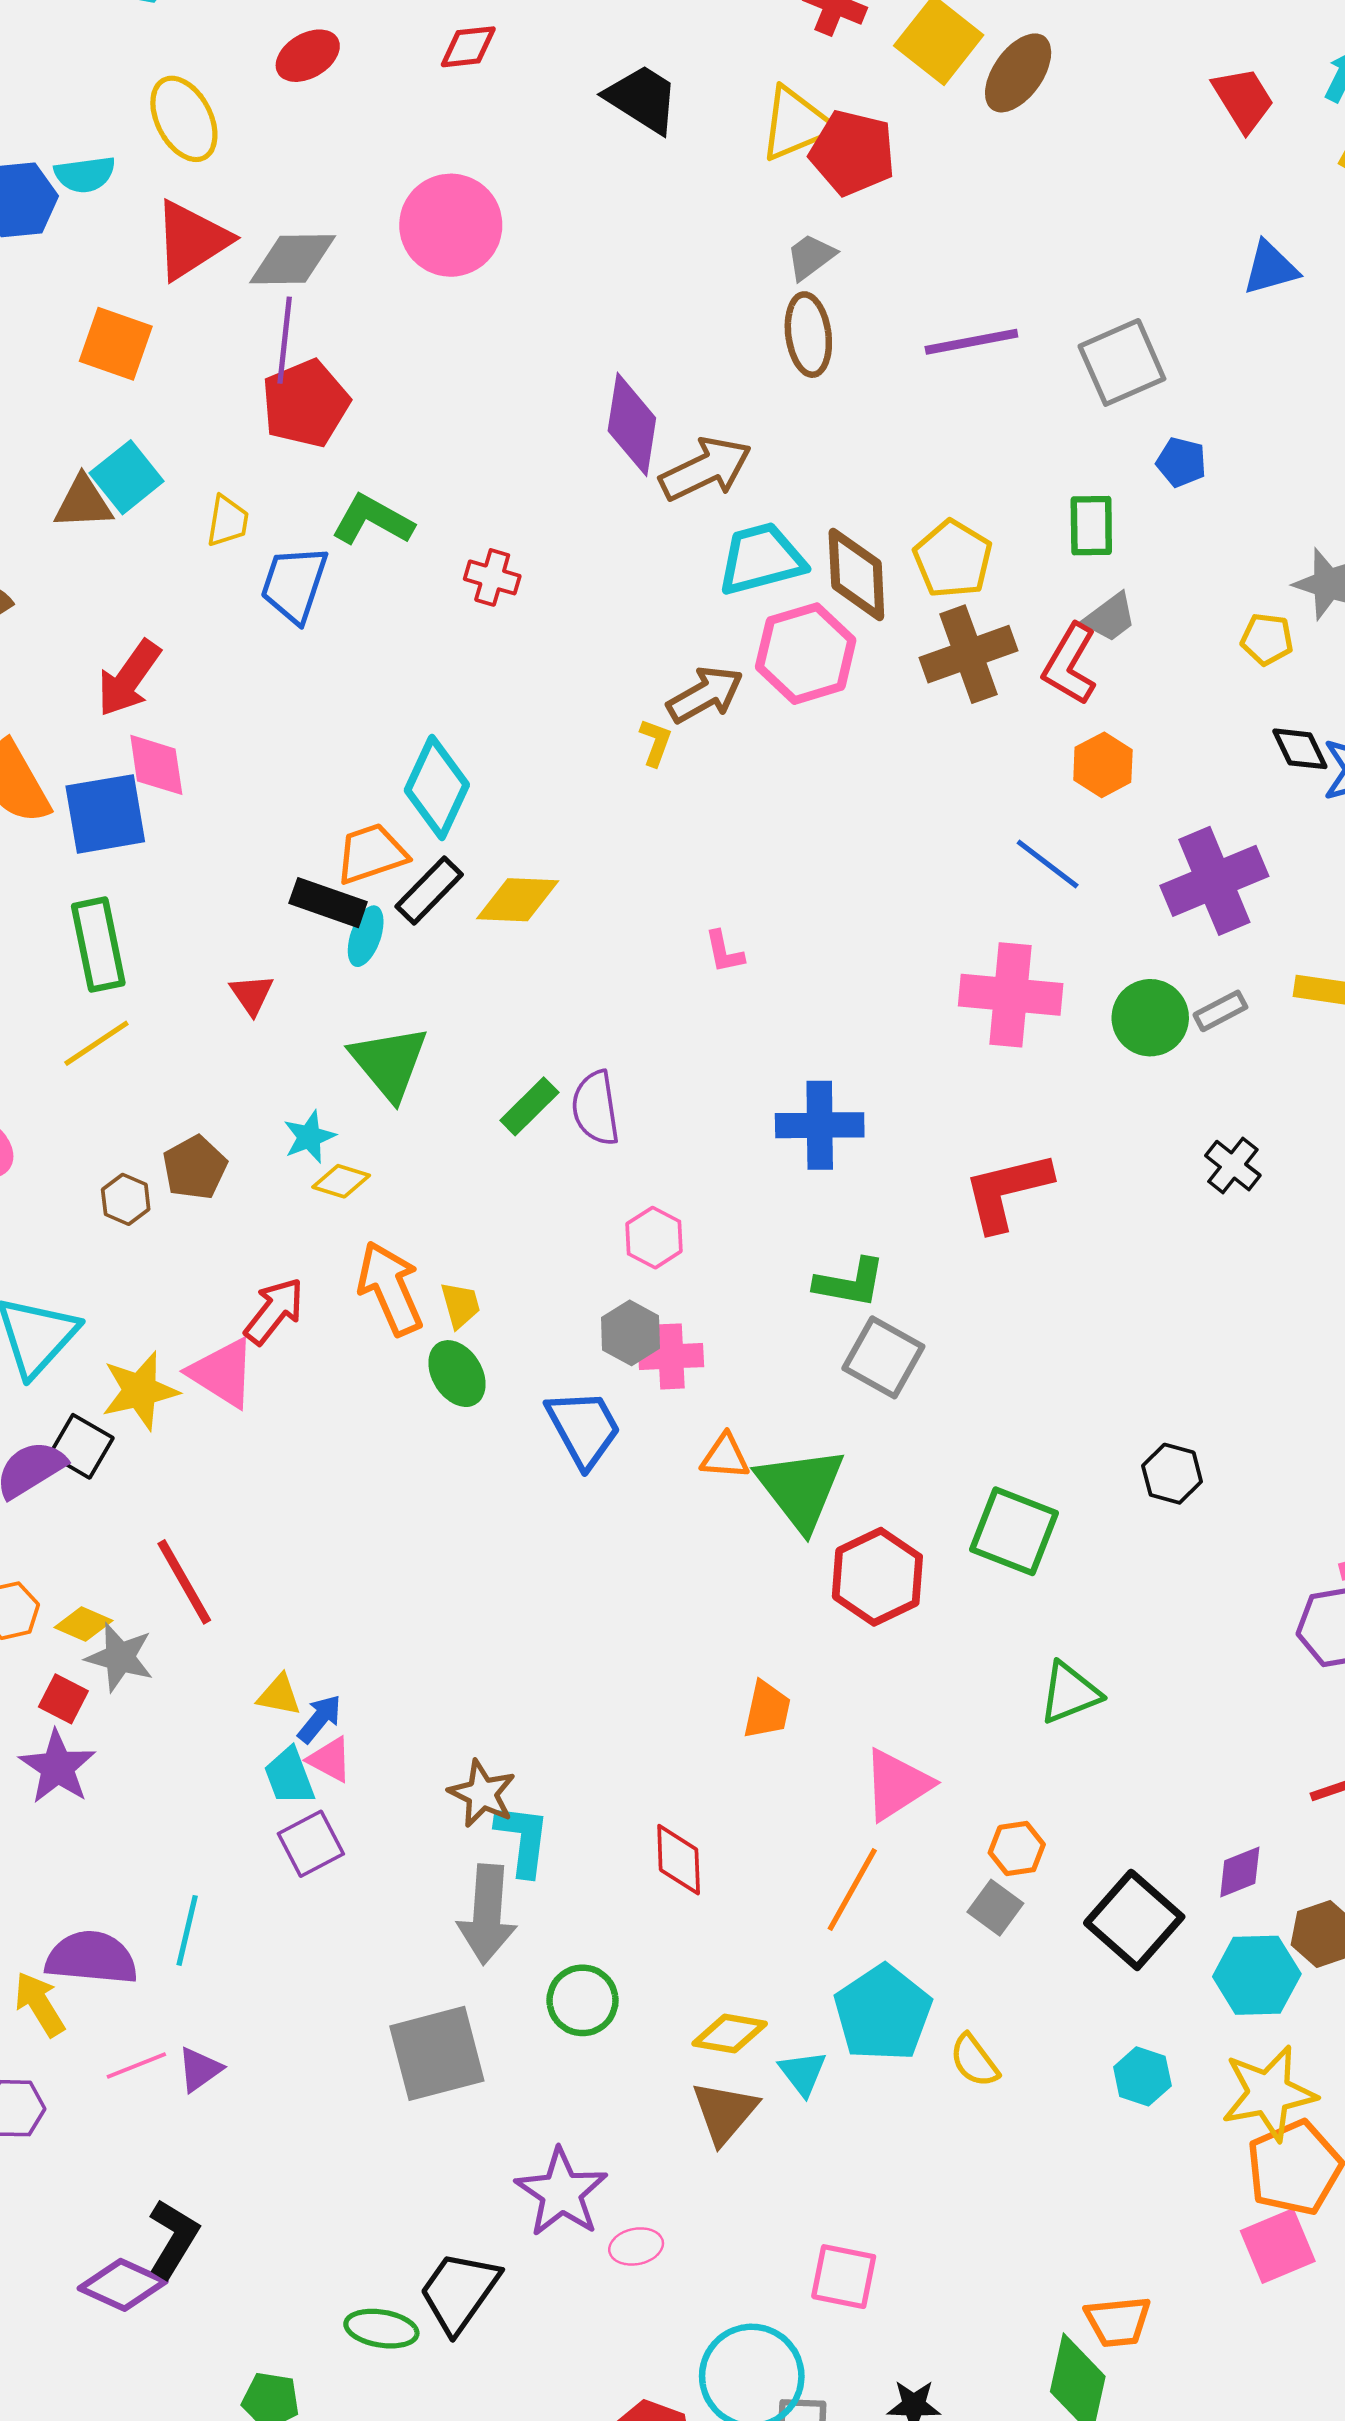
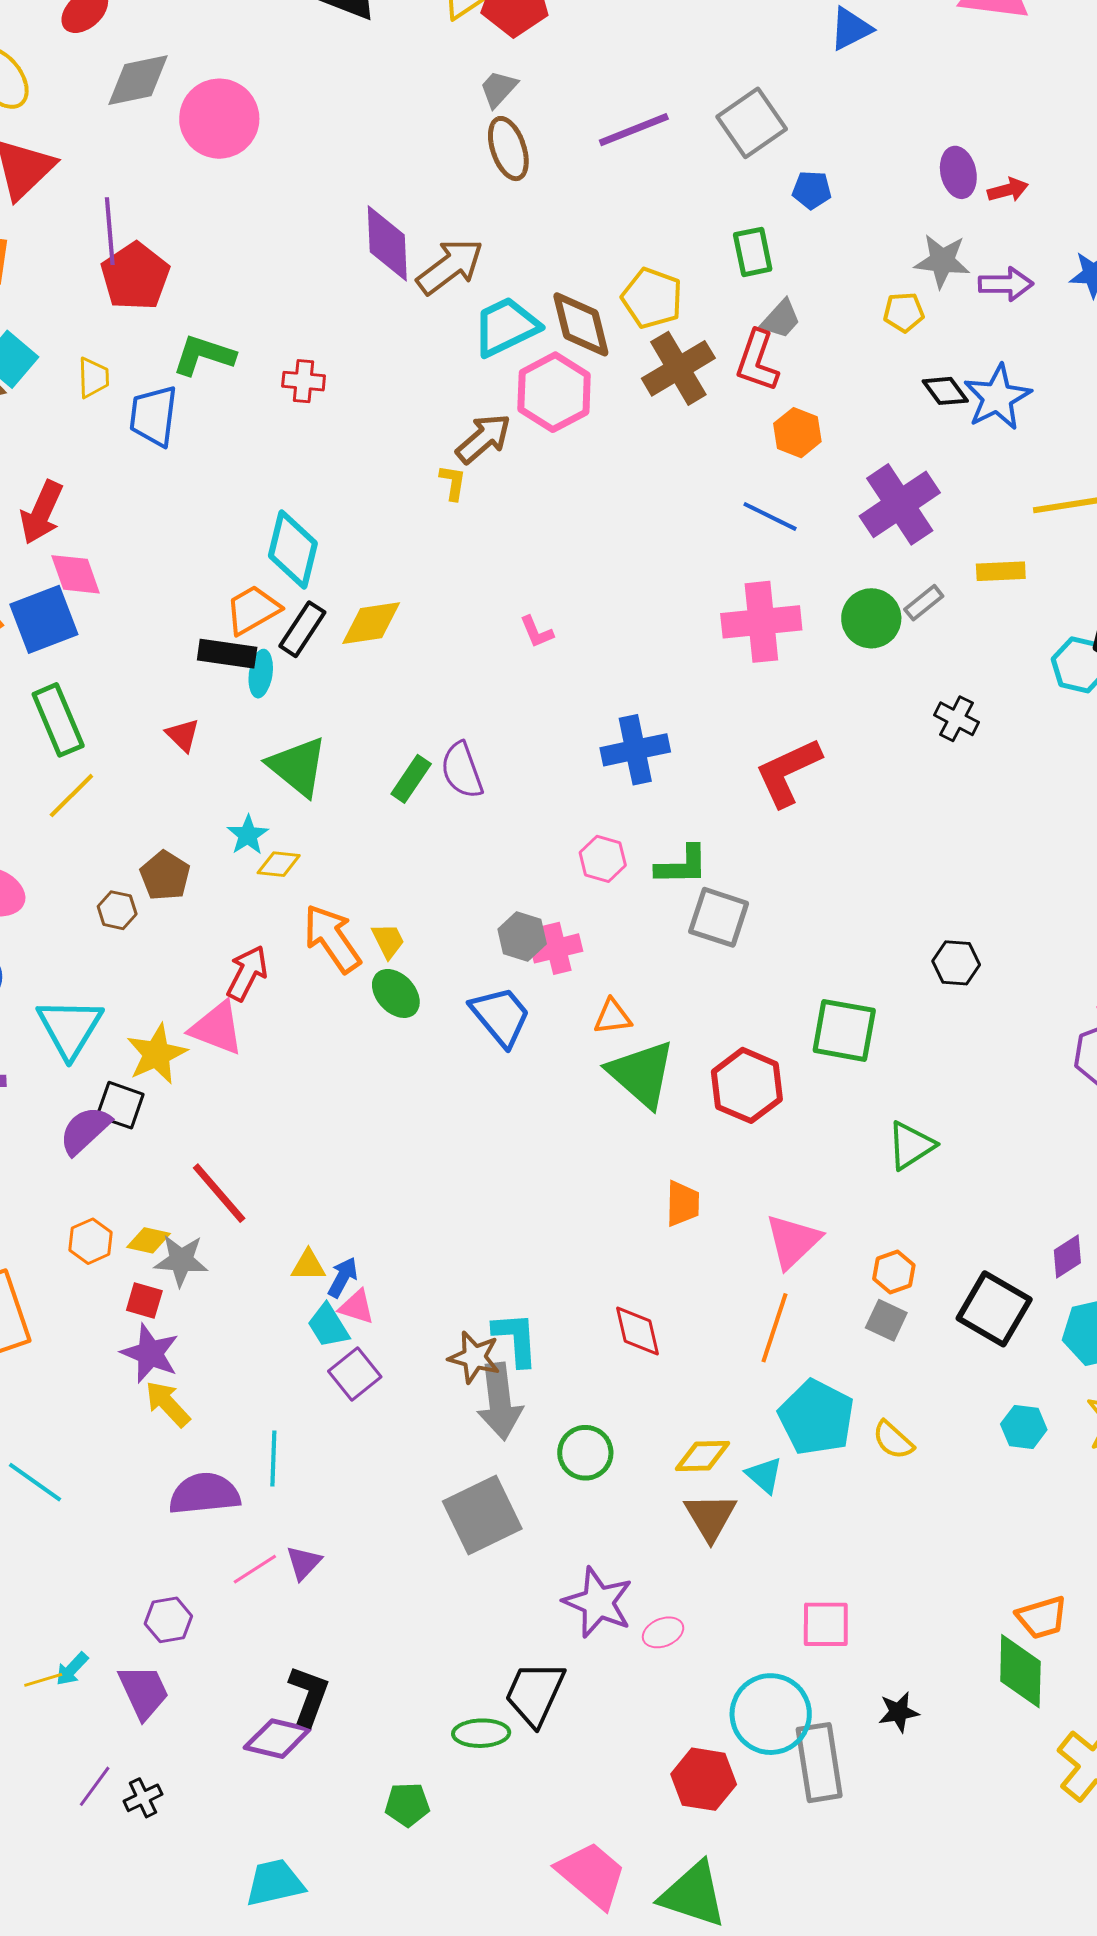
gray diamond: (293, 259) -> (138, 80), moved
pink hexagon: (654, 1238) -> (603, 859), moved
green triangle: (801, 1488) -> (641, 1074), moved
brown star: (482, 1794) -> (474, 1357), moved
yellow arrow: (40, 2004) -> (168, 1404), moved

